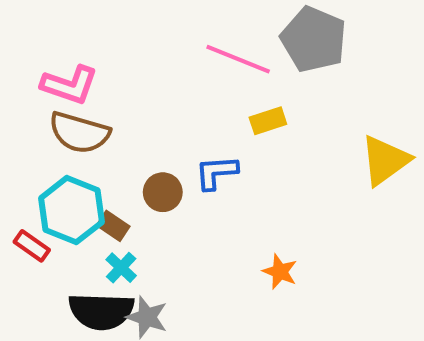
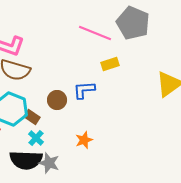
orange star: (280, 272) -> (84, 140), moved, turned 30

